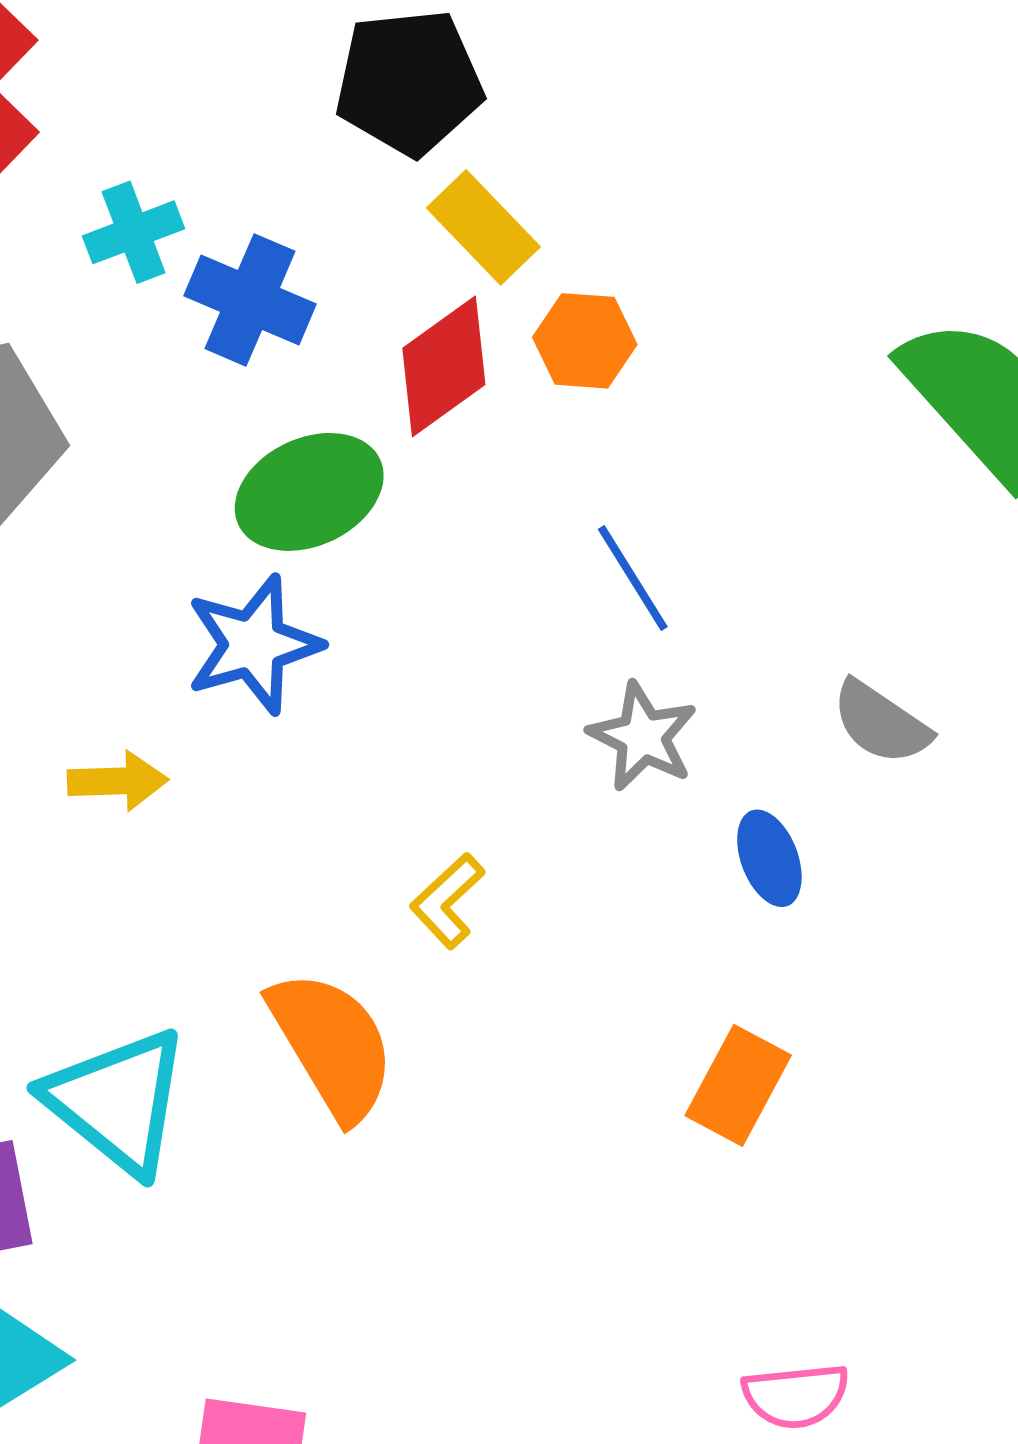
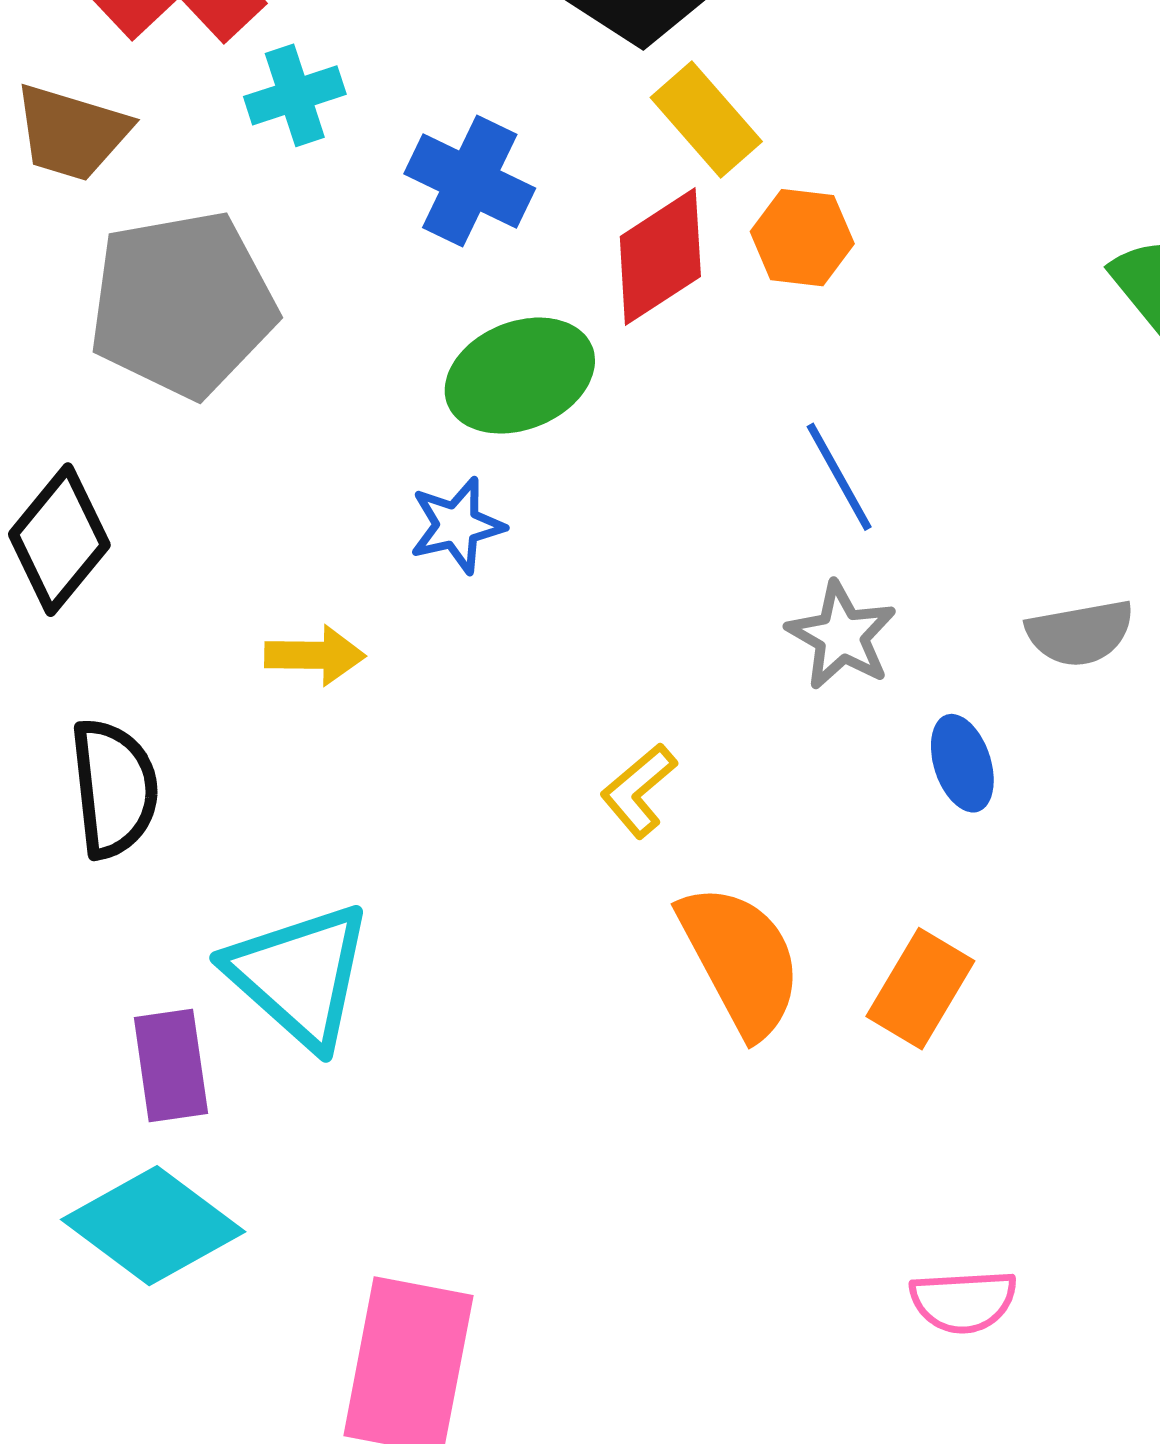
cyan cross: (134, 232) -> (295, 95), moved
blue star: (253, 645) -> (457, 525), size x0.7
gray semicircle: (881, 723) -> (1080, 633), turned -47
orange semicircle: (332, 1045) -> (741, 960), moved

